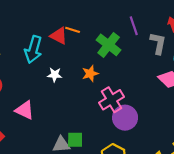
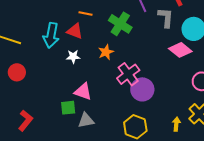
red triangle: (59, 36) -> (75, 31), moved
pink triangle: (25, 110) -> (83, 92), moved
green square: (75, 140) -> (68, 108), moved

